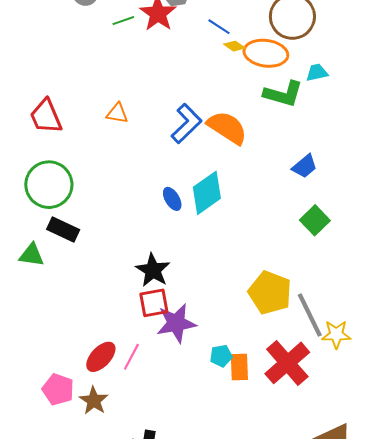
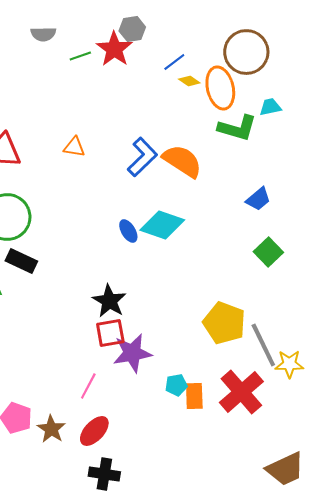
blue line: (219, 27) -> (174, 62), turned -70
orange ellipse: (266, 53) -> (220, 88), turned 69
cyan diamond: (207, 193) -> (162, 225), turned 54
red ellipse: (101, 357) -> (94, 431), moved

